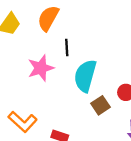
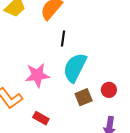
pink star: (41, 68) -> (37, 75), moved

